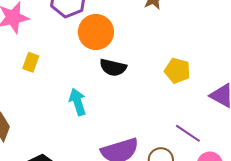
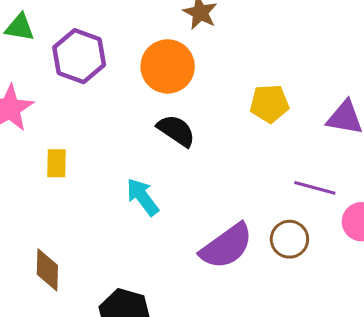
orange circle: (96, 32) -> (168, 66), moved
black semicircle: (113, 67) -> (176, 131), turned -140

